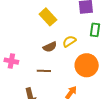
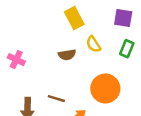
yellow semicircle: (69, 41) -> (93, 44), moved, turned -104
brown line: (44, 71) -> (56, 99), moved

